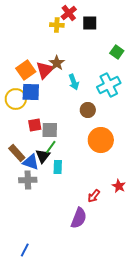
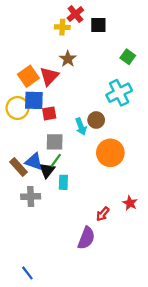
brown star: (57, 63) -> (68, 59), moved
cyan arrow: (74, 82) -> (81, 127), moved
red square: (35, 125) -> (49, 113), moved
blue triangle: (31, 162) -> (34, 162), moved
blue line: (25, 250) -> (27, 273), turned -64

